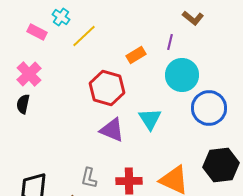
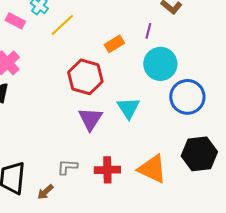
purple triangle: (112, 130) -> (90, 119), turned 40
gray L-shape: (89, 178) -> (67, 167), turned 80

